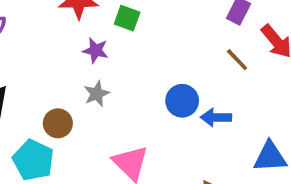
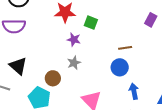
brown line: (237, 60) -> (125, 48), moved, turned -56
blue arrow: (216, 117) -> (134, 91), moved, turned 77

